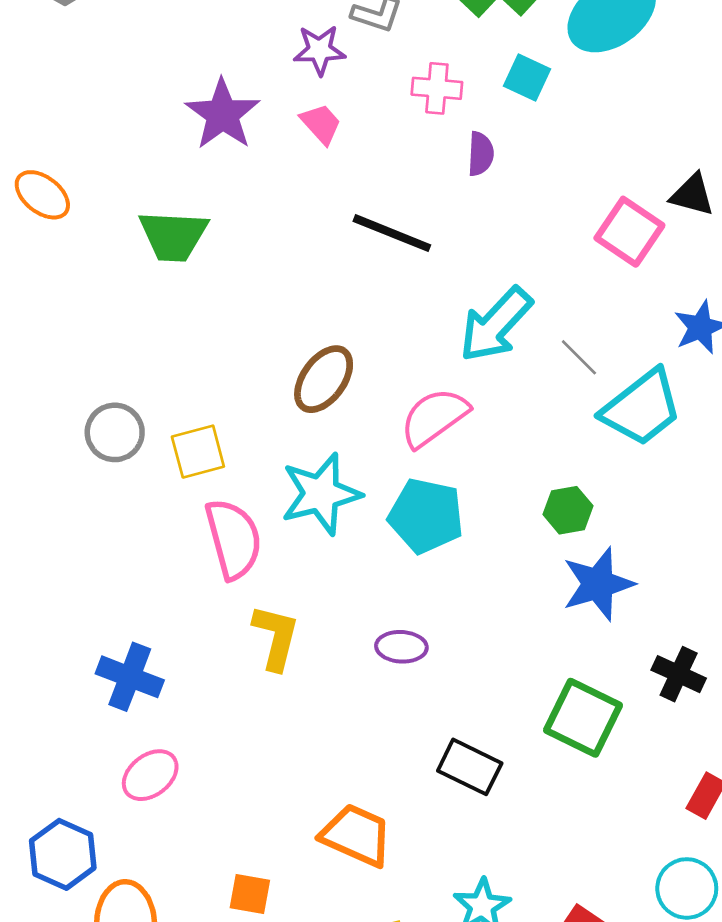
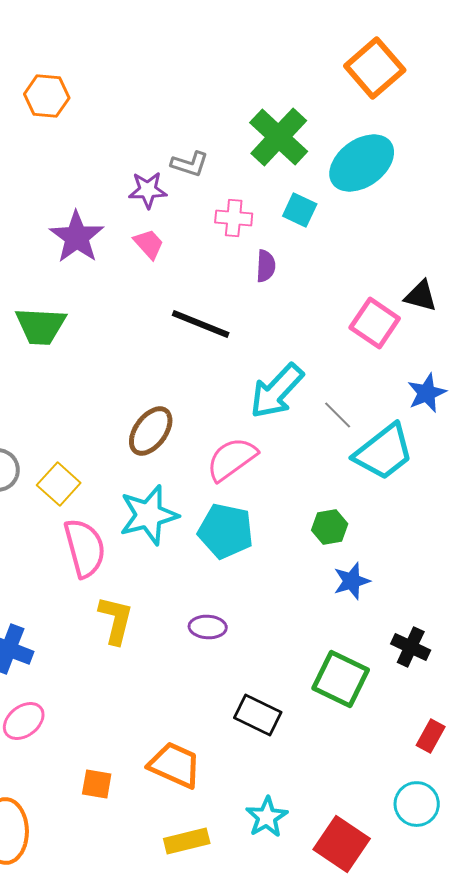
yellow square: (198, 452) -> (59, 484), turned -33
blue star: (598, 584) -> (352, 581), size x0.7
orange square: (250, 894) -> (97, 784), moved

